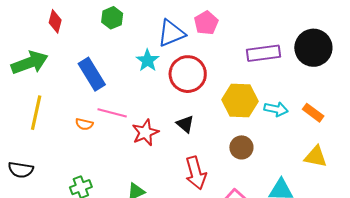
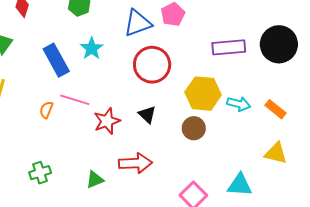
cyan star: (148, 60) -> (92, 48), moved
orange semicircle: (84, 124) -> (46, 110), turned 96
brown circle: (241, 147) -> (194, 128), moved
red arrow: (196, 173) -> (135, 163), moved, turned -80

